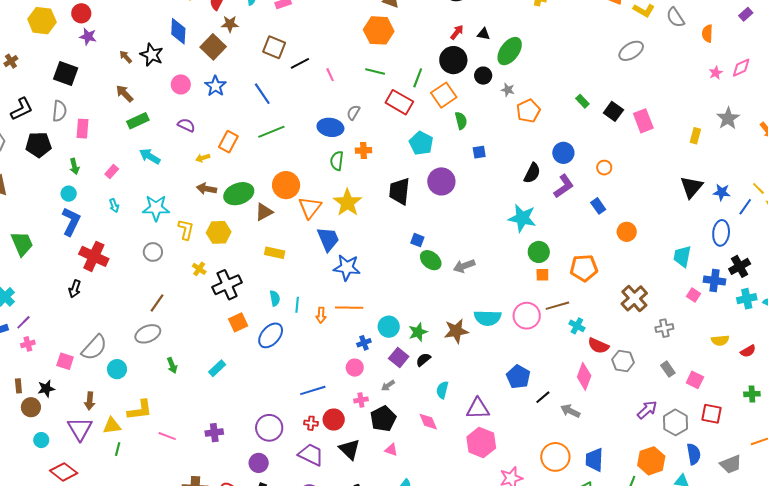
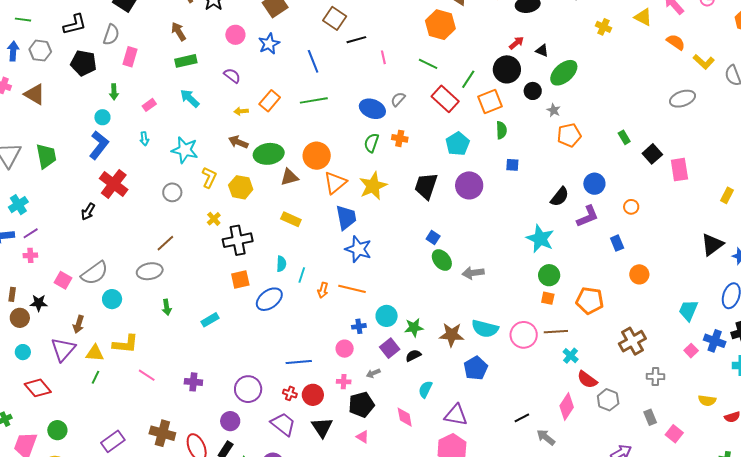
blue pentagon: (518, 377) -> (476, 368), moved

